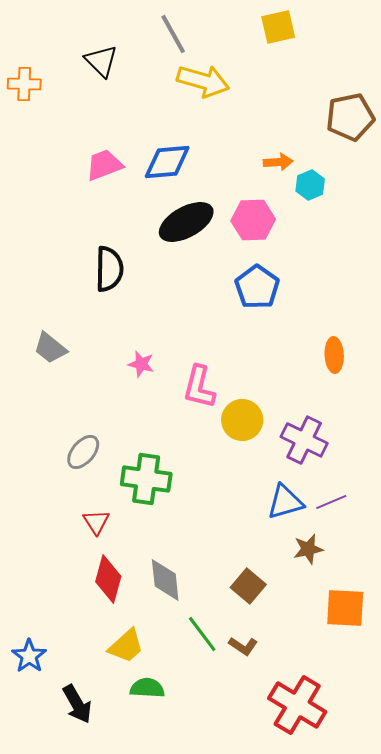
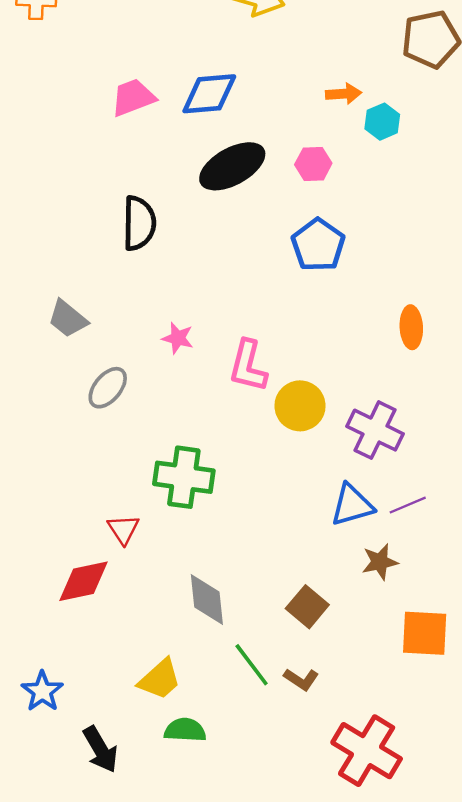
pink hexagon: (253, 220) -> (313, 164), size x0.7
gray ellipse: (83, 452) -> (108, 388), moved
red diamond: (108, 579) -> (83, 581), moved, turned 63

